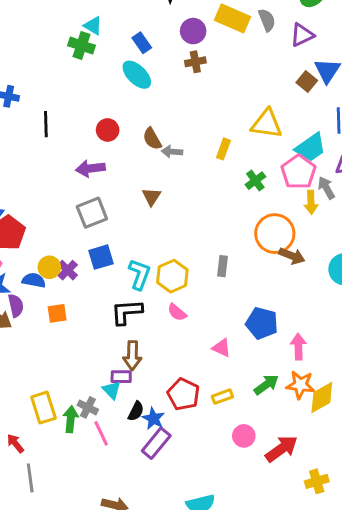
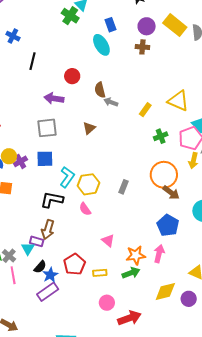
blue pentagon: (262, 323) -> (168, 225), moved
orange star: (300, 385) -> (136, 255), moved, turned -30

